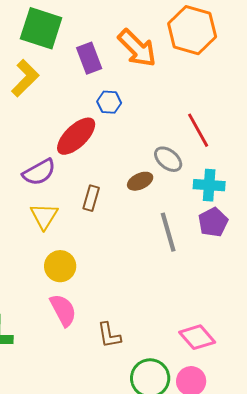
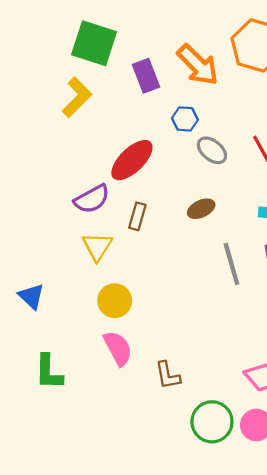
blue hexagon: (109, 102) -> (185, 119), moved
gray ellipse: (168, 159) -> (212, 150), moved
brown rectangle: (91, 198) -> (137, 216), moved

